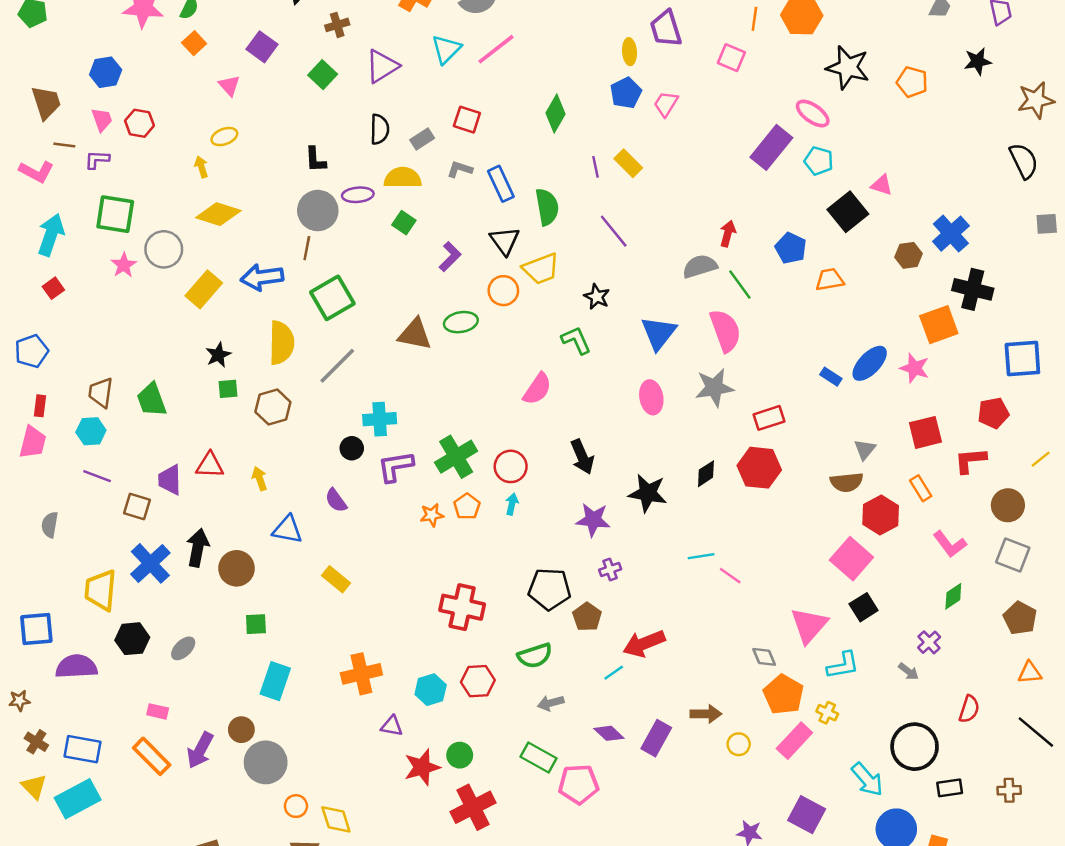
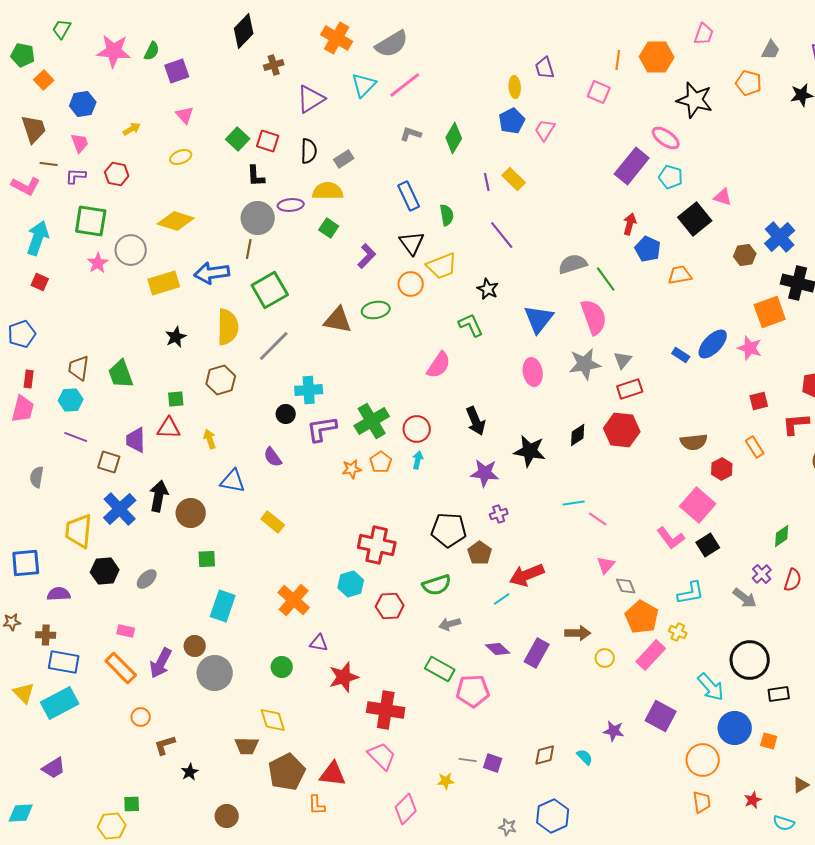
purple trapezoid: (666, 29) -> (545, 68), size x0.7
orange square: (194, 43) -> (44, 80), moved
purple square: (262, 47) -> (177, 71), moved, turned 35
green square: (323, 75) -> (238, 139), moved
orange pentagon: (912, 82) -> (749, 83), moved
red square: (467, 120) -> (268, 141), moved
red hexagon: (139, 123) -> (117, 174), moved
yellow arrow: (201, 167) -> (132, 129), moved, turned 78
gray L-shape: (460, 169) -> (411, 134), moved
green semicircle: (547, 207) -> (447, 215), size x0.7
red arrow: (728, 234) -> (630, 224), moved
red square: (53, 288) -> (40, 282), turned -30
yellow rectangle: (204, 289) -> (164, 283), turned 32
green square: (228, 389) -> (176, 399), moved
red square: (925, 432) -> (759, 401), size x0.7
gray triangle: (865, 449) -> (623, 360), moved
red hexagon: (881, 515) -> (722, 469), size x0.7
pink L-shape: (950, 544) -> (671, 538), moved
pink triangle: (809, 625) -> (606, 565), moved, size x0.6
purple semicircle: (76, 667) -> (59, 594), size x0.7
gray arrow: (908, 671) -> (745, 598), size x1.4
orange cross: (361, 674) -> (294, 600), turned -36
cyan hexagon: (431, 690) -> (351, 584), moved
red semicircle: (969, 709) -> (793, 580), moved
brown cross: (36, 742) -> (46, 635), moved, turned -30
green circle: (460, 755) -> (282, 667), moved
orange circle: (296, 806) -> (141, 717), moved
red cross: (473, 807) -> (386, 710), turned 36

